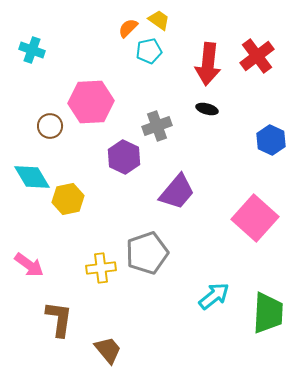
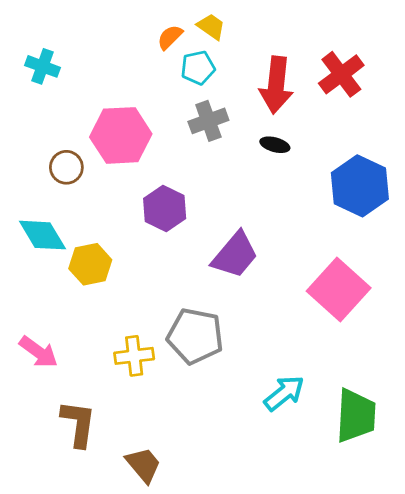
gray cross: (157, 126) -> (208, 121), moved
blue hexagon: (271, 140) -> (360, 186), size x1.5
gray pentagon: (147, 253) -> (195, 336), turned 30

